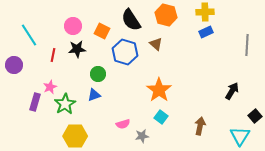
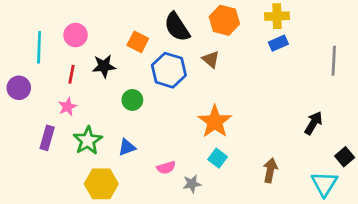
pink circle: (73, 26) -> (76, 35), moved
cyan line: (29, 35) -> (39, 47), turned 35
pink star: (50, 87) -> (67, 107), moved
blue triangle: (94, 95) -> (127, 147), moved

